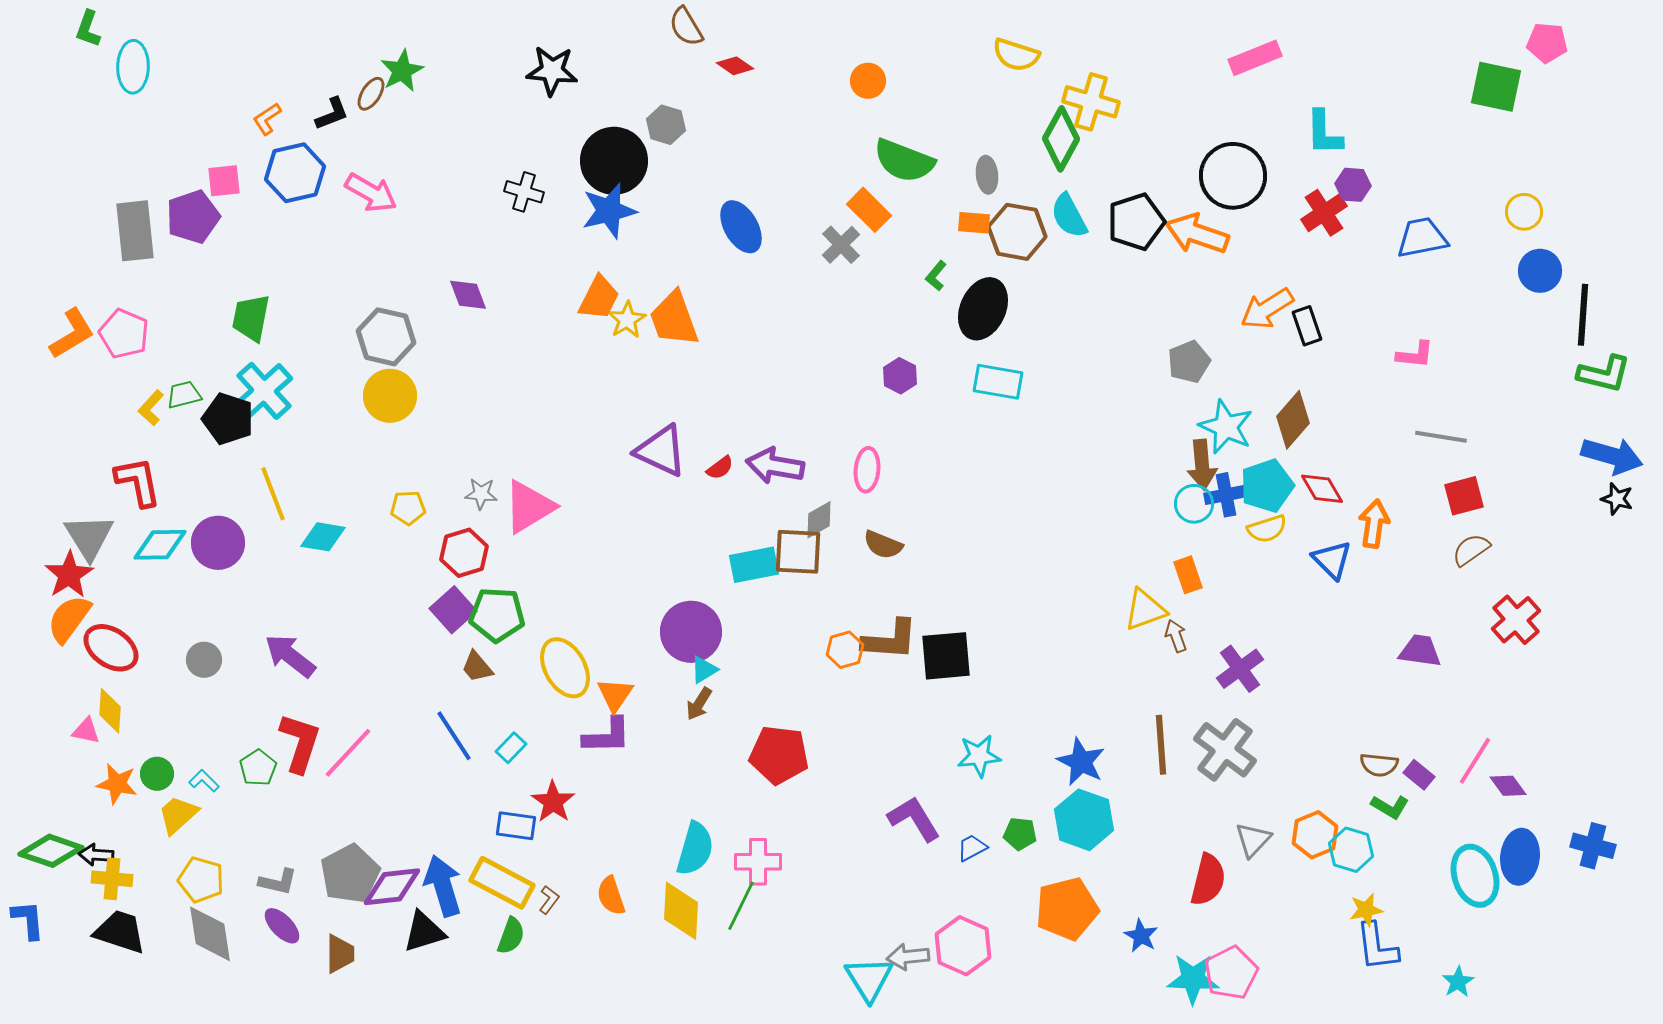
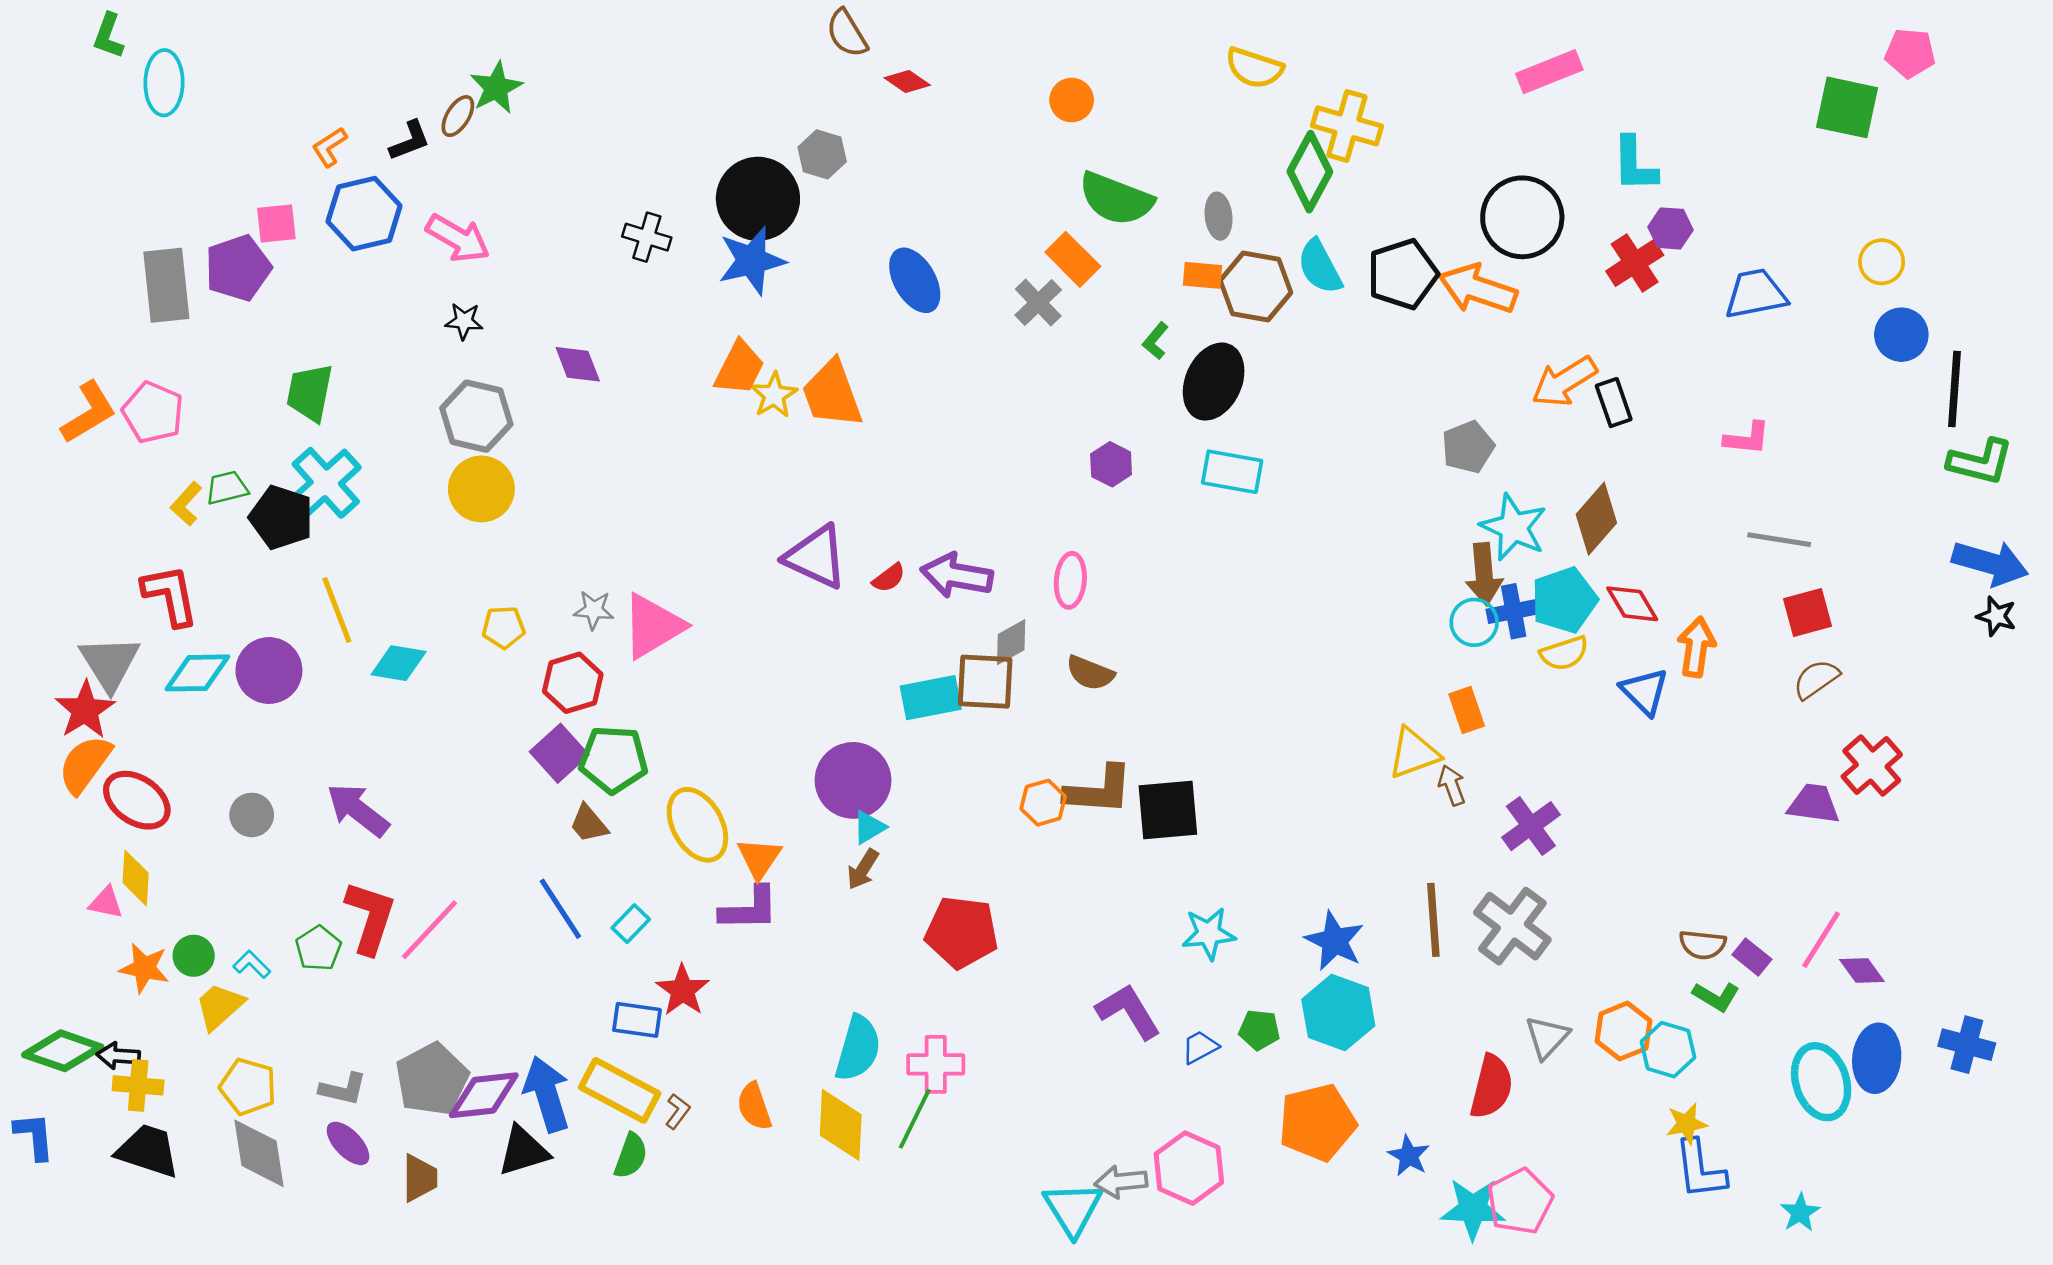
black star: (552, 71) -> (464, 321), moved, size x0.6
purple trapezoid: (1420, 651) -> (1814, 804), moved

